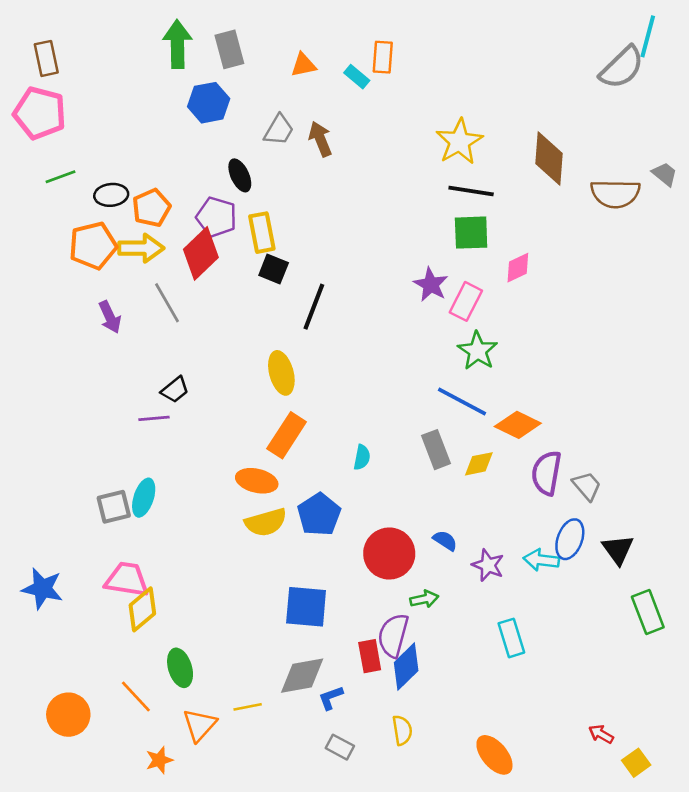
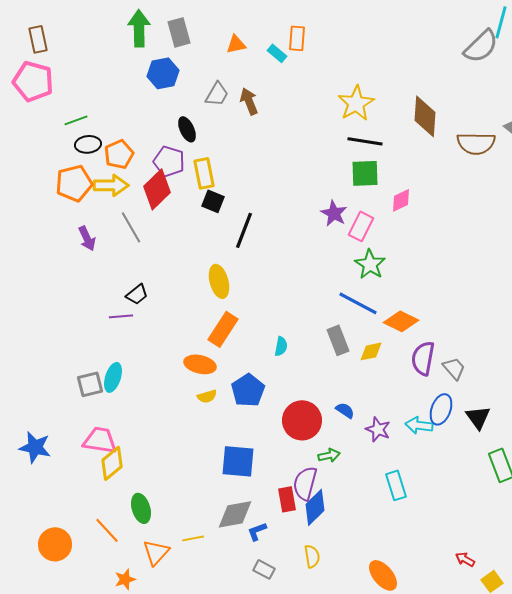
green line: (61, 177) -> (76, 120), moved
yellow semicircle: (266, 522) -> (207, 396), size x0.6

